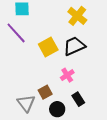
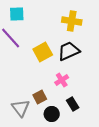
yellow cross: (77, 16) -> (72, 21), turned -30

